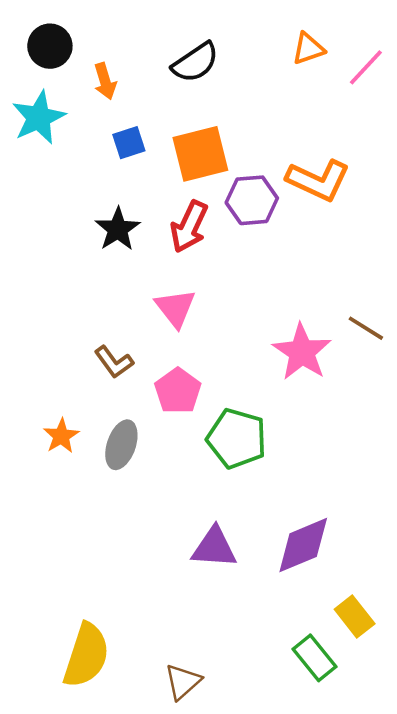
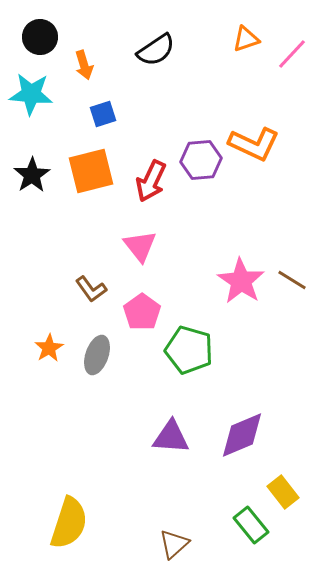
cyan star: (39, 118) -> (31, 94), turned 30
orange square: (200, 154) -> (91, 171), moved
black star: (118, 229) -> (32, 175), moved
brown line: (366, 328) -> (292, 280), moved
brown triangle: (183, 682) -> (174, 544), moved

